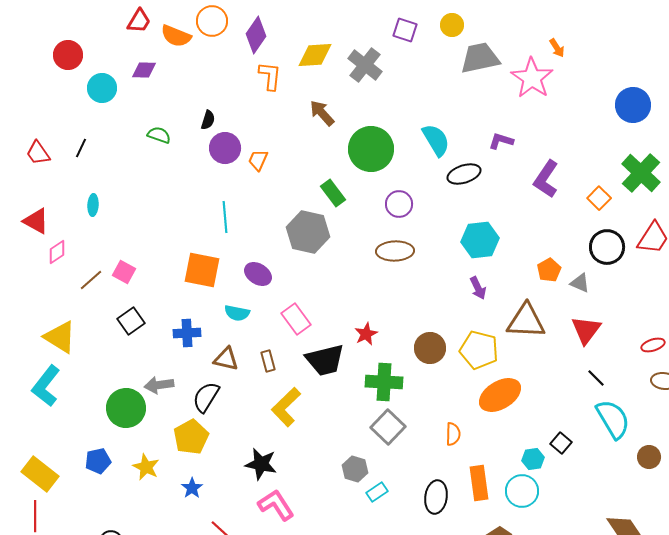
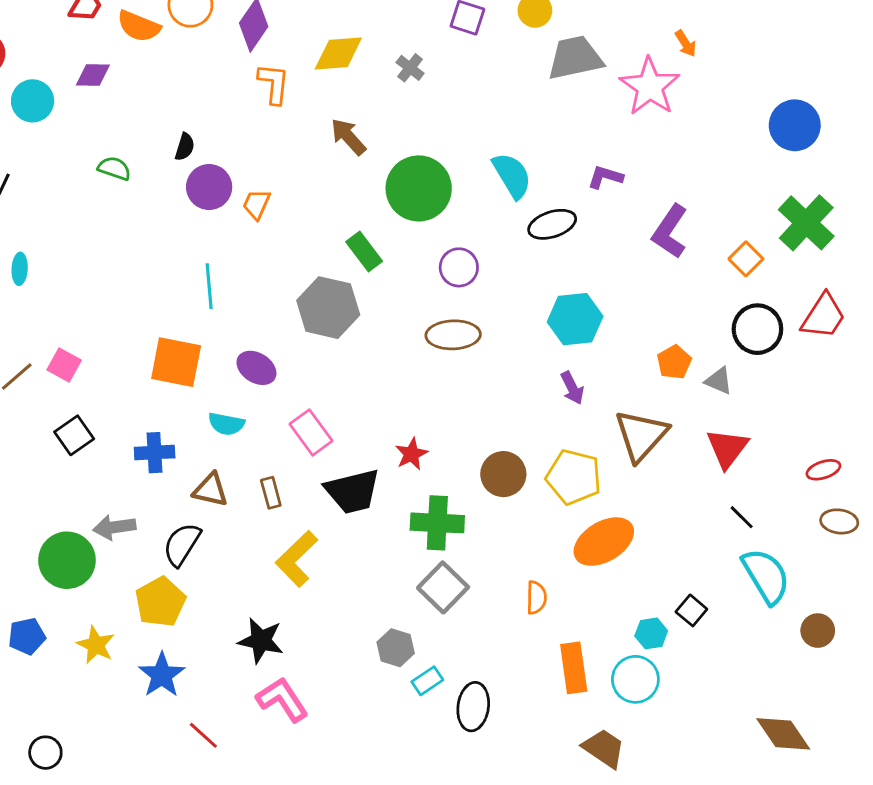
gray cross: (365, 65) -> (410, 68), size x0.6
brown triangle: (526, 321) -> (641, 435), turned -51
blue star: (192, 488) -> (162, 675), size x1.5
black ellipse: (436, 497) -> (473, 707), moved

